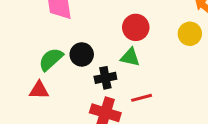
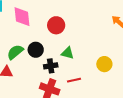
red circle: (136, 27) -> (56, 25), moved
yellow circle: (190, 34) -> (104, 64), moved

